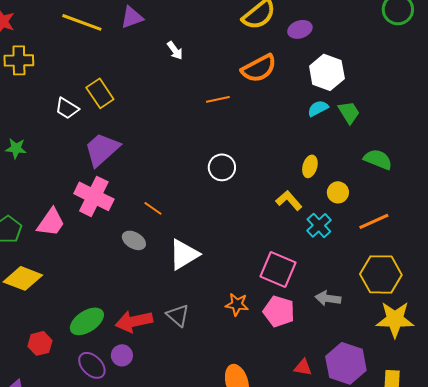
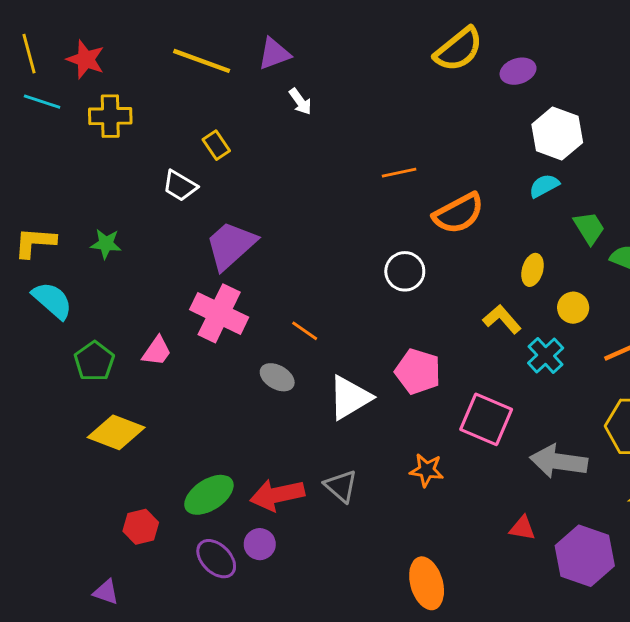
white arrow: (175, 50) -> (300, 102), moved
orange semicircle: (259, 68) -> (459, 213), moved
yellow rectangle: (100, 93) -> (216, 145), moved, size x0.7
green trapezoid: (349, 112) -> (589, 228), moved
pink trapezoid: (51, 222) -> (157, 351), size x0.7
gray arrow: (328, 298) -> (559, 461), size x1.5
pink pentagon: (279, 311) -> (418, 371), moved
red triangle: (303, 367) -> (522, 528), moved

